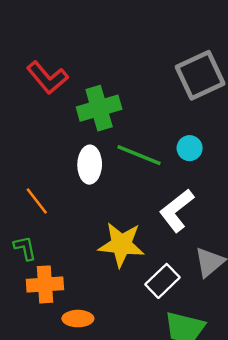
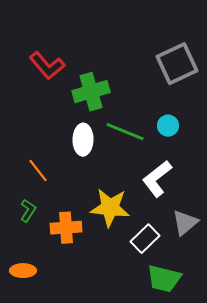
green L-shape: (25, 248) -> (28, 211), turned 45
orange cross: (45, 284) -> (66, 228), moved
orange ellipse: (78, 319) -> (23, 271), moved

